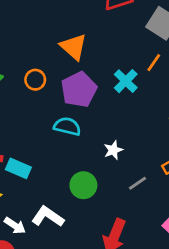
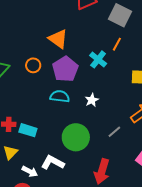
white star: (113, 150) -> (92, 100), moved
green circle: (83, 185) -> (76, 137), size x1.4

